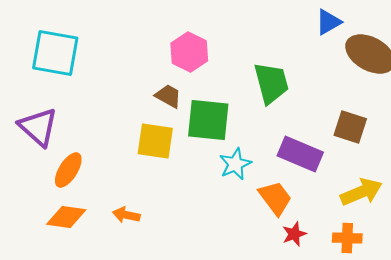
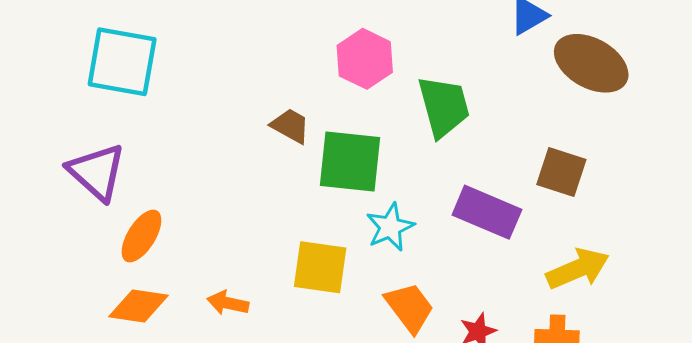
pink hexagon: (189, 52) -> (365, 59), moved
yellow square: (155, 141) -> (320, 267), moved
orange trapezoid: (275, 198) -> (409, 307), moved

